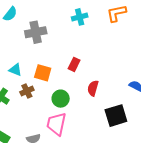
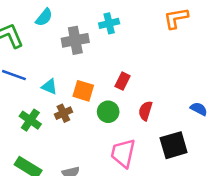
cyan cross: (80, 17) -> (109, 23), moved
green circle: (61, 99) -> (108, 112), moved
pink trapezoid: (56, 124) -> (123, 153), moved

